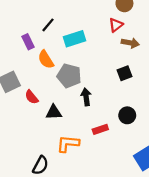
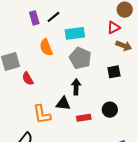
purple rectangle: (28, 42) -> (34, 18), moved
gray pentagon: (69, 76) -> (80, 58), moved
black triangle: (54, 112) -> (63, 104), moved
orange L-shape: (68, 144) -> (42, 114), moved, turned -115

